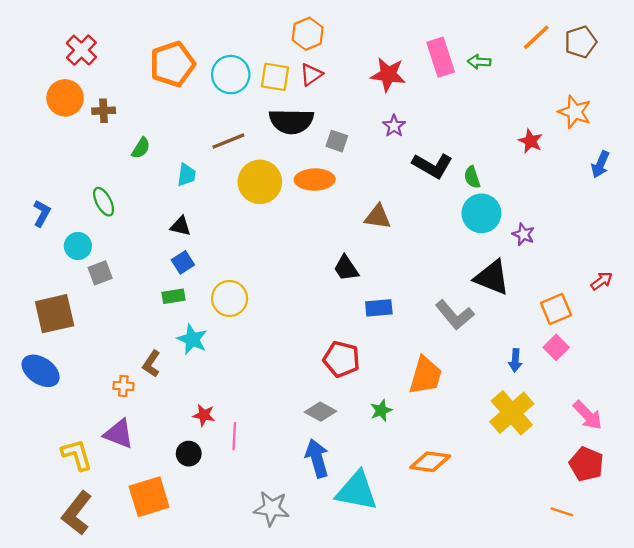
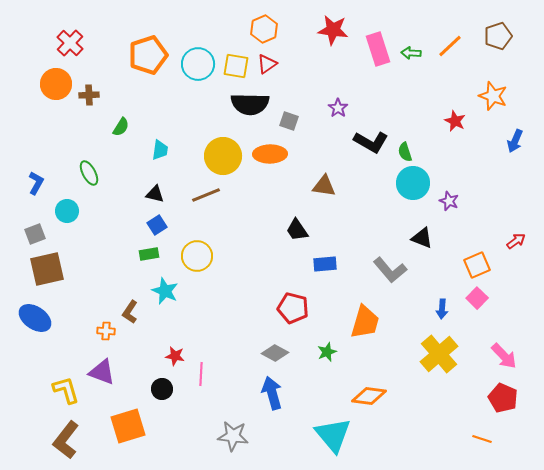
orange line: (536, 37) -> (450, 46), moved
red star: (388, 75) -> (333, 30), moved
brown line: (228, 141) -> (206, 195), moved
gray square: (100, 273) -> (35, 234), moved
black triangle: (492, 277) -> (422, 238), size x0.7
cyan triangle: (357, 491) -> (333, 435), moved, turned 39

